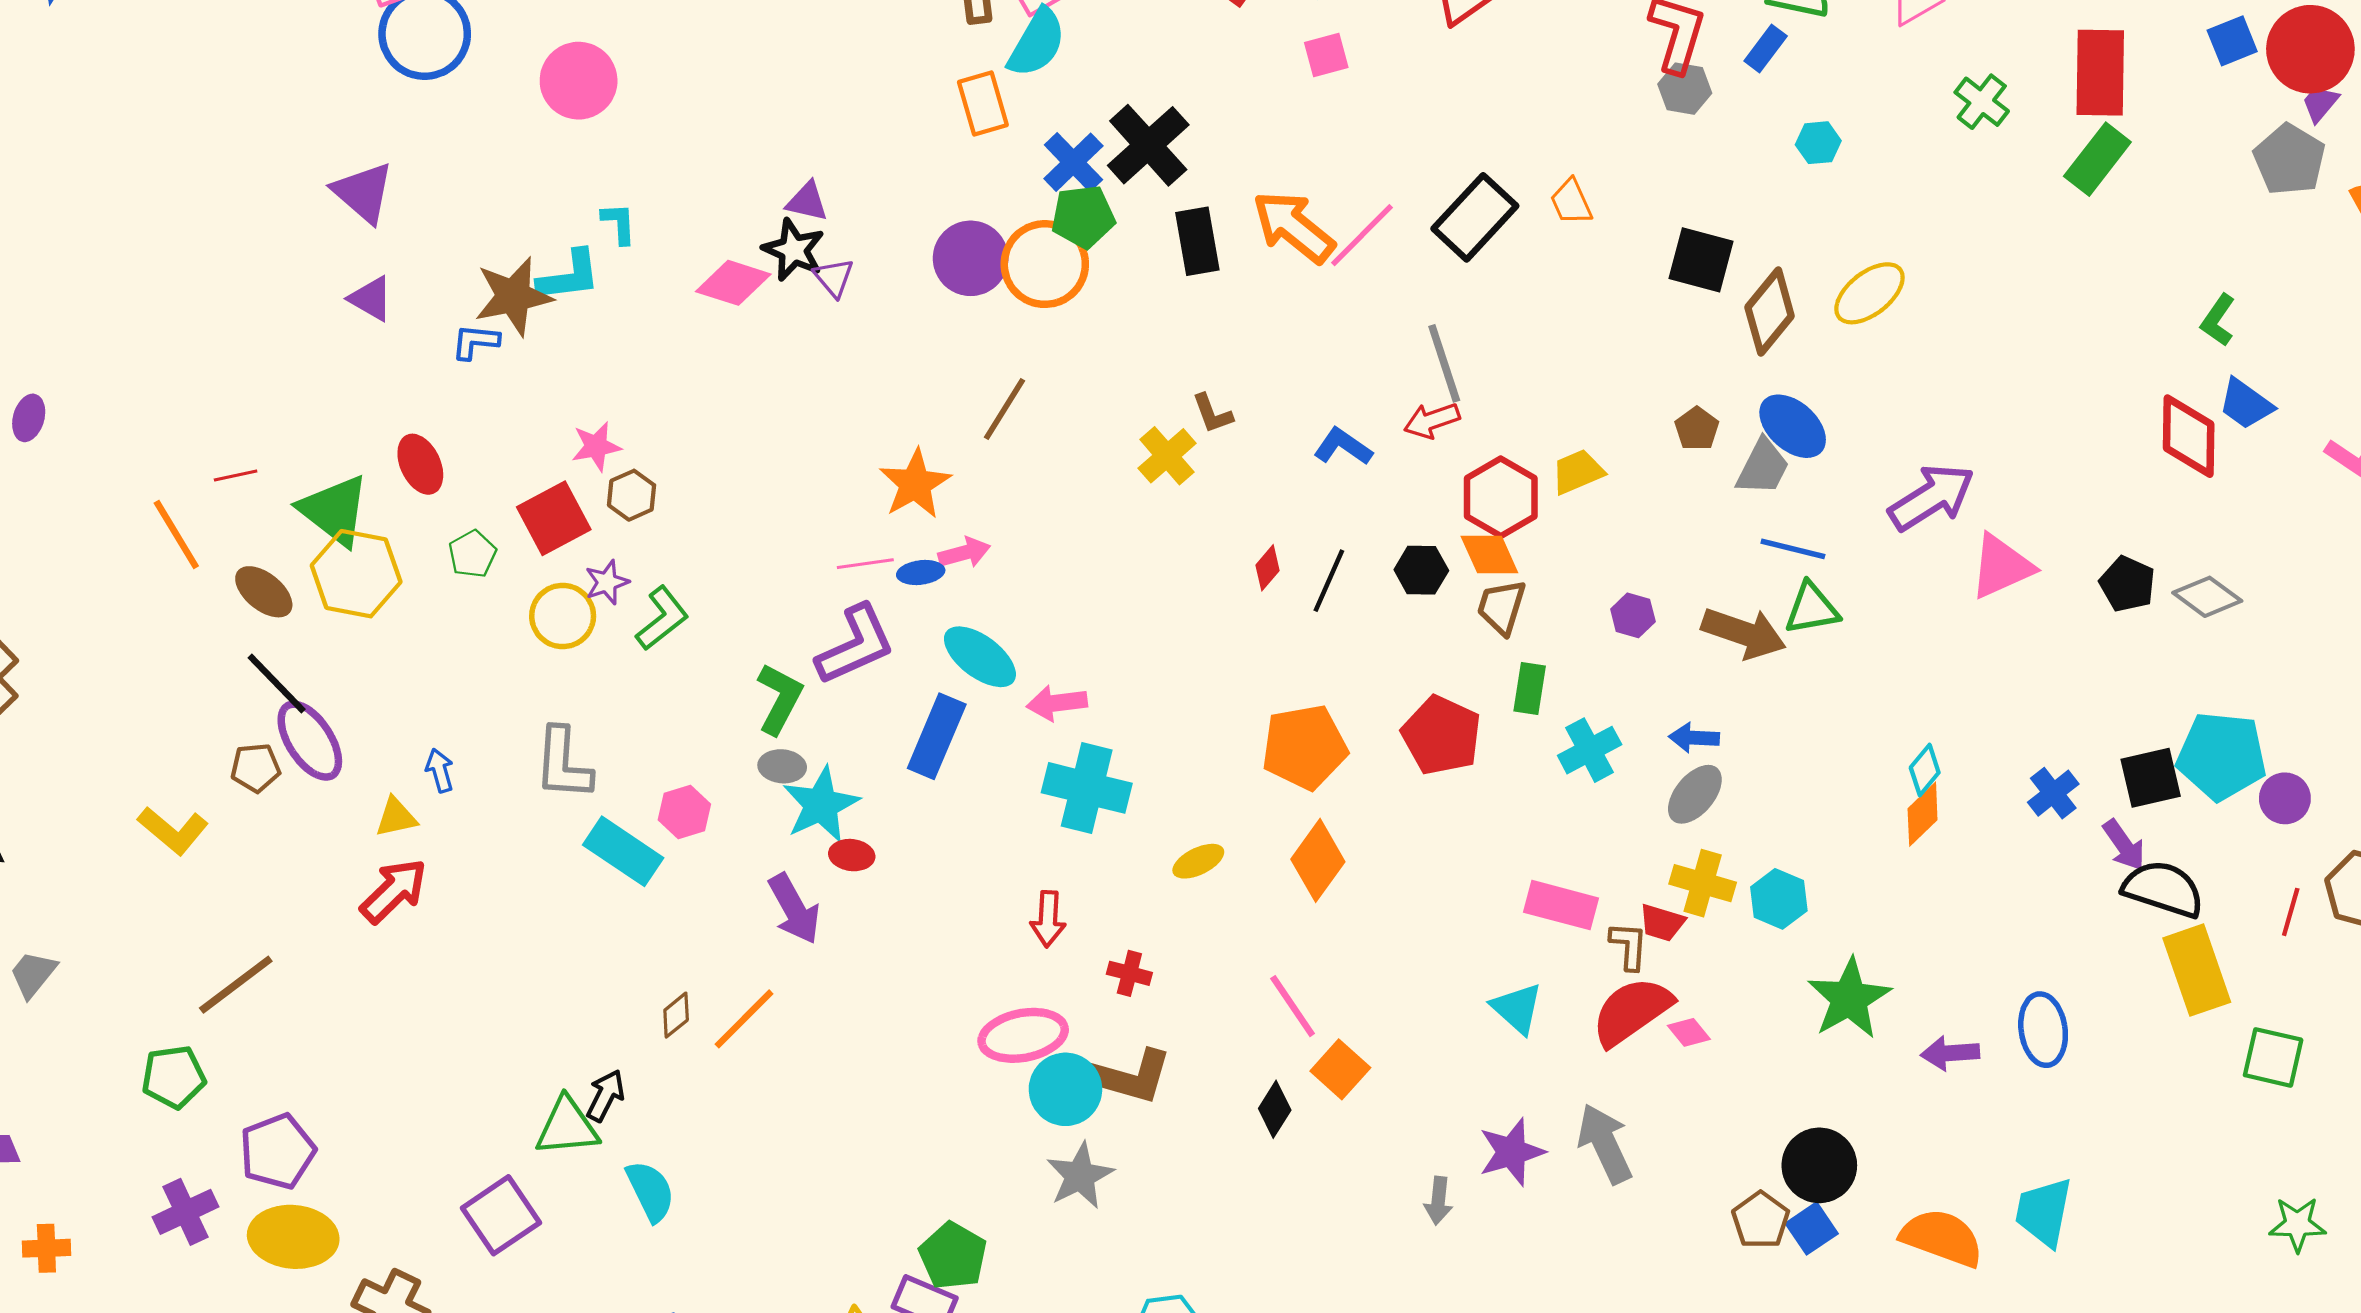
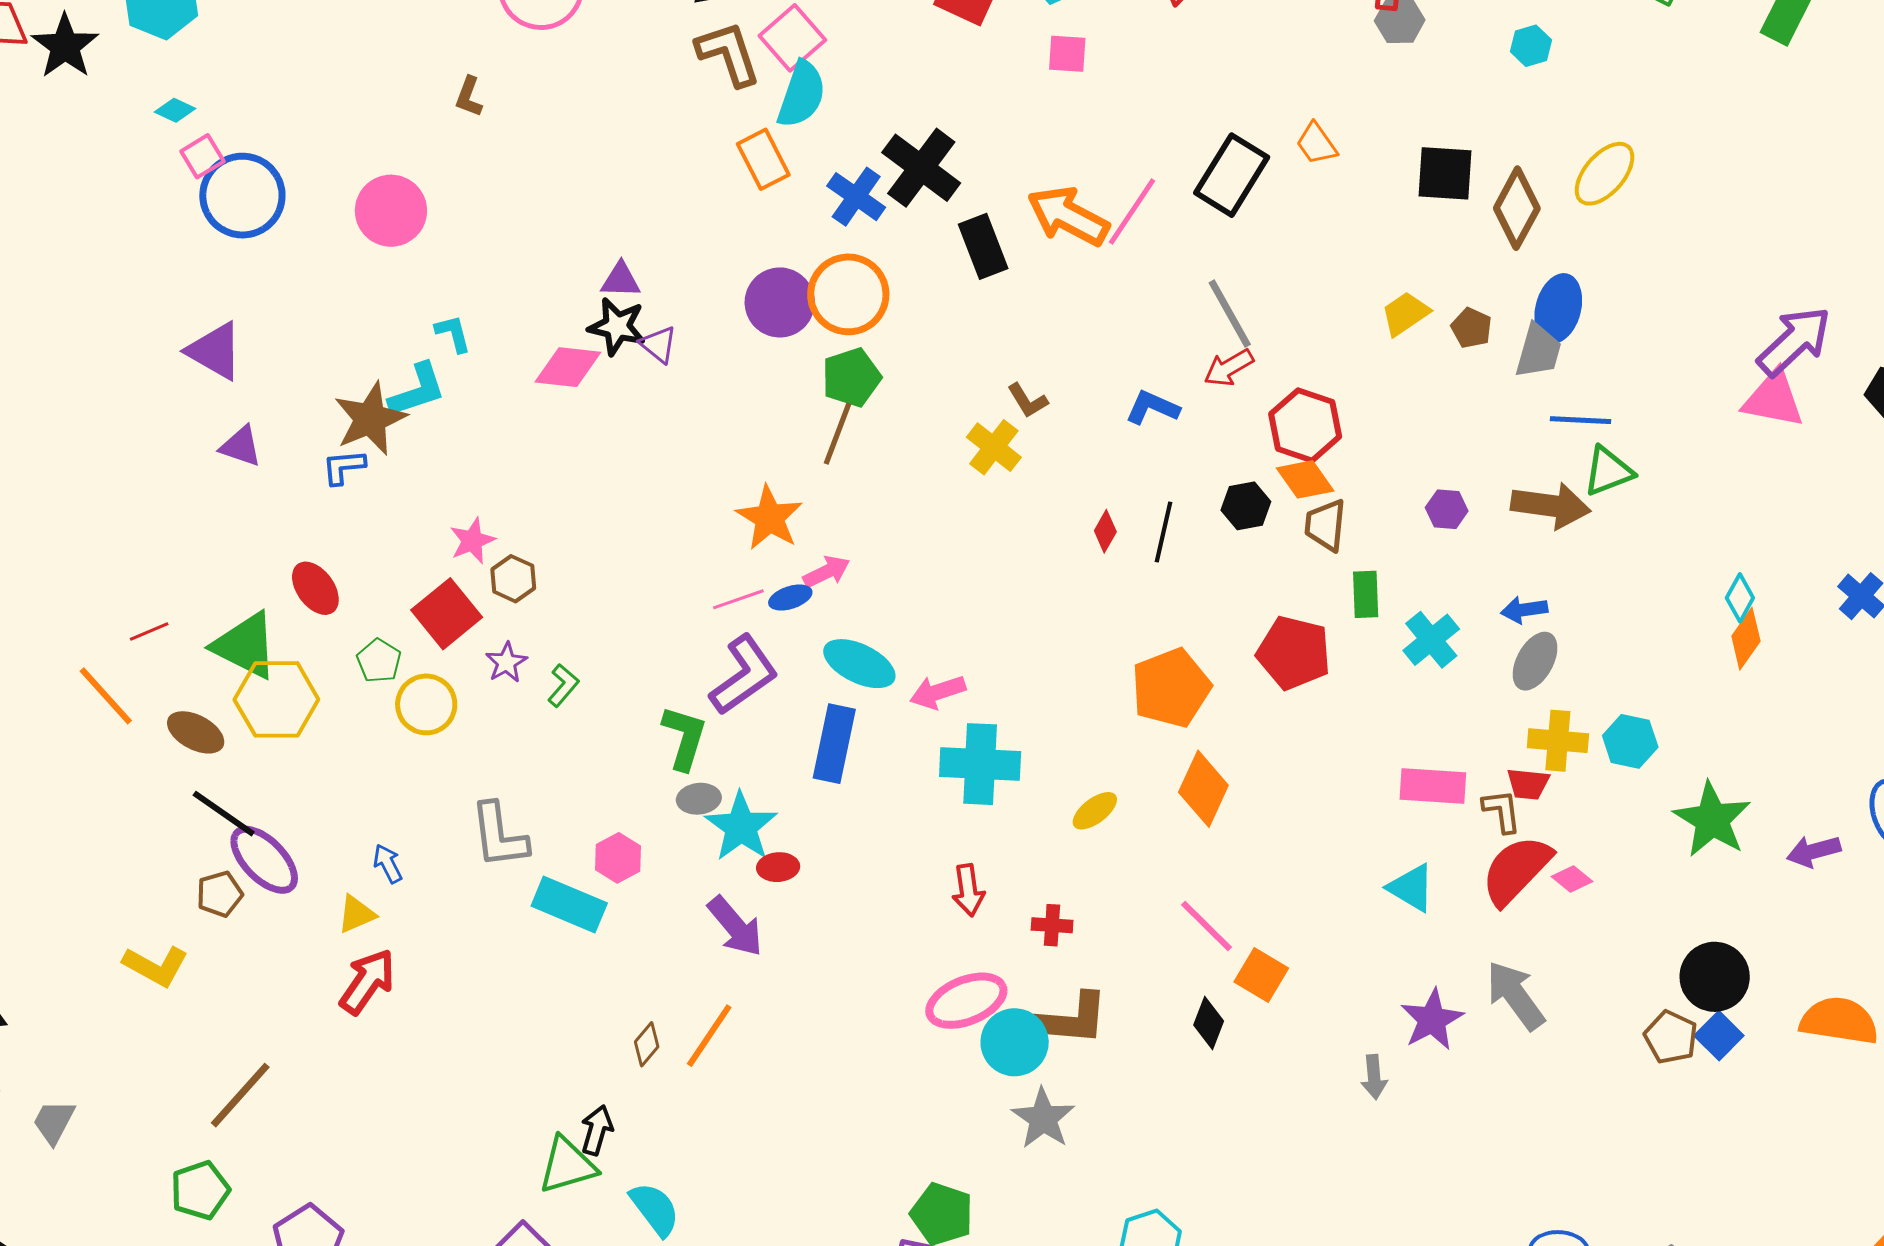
pink square: (1326, 55) -> (1067, 54), turned 30
green pentagon: (1083, 217) -> (851, 377), moved
blue ellipse: (1793, 426) -> (1558, 308), turned 74
yellow trapezoid: (1578, 472) -> (1405, 314), moved
purple arrow: (1932, 497) -> (1794, 341), moved
pink triangle: (2001, 567) -> (1773, 399), turned 46
yellow circle: (563, 616) -> (426, 704), moved
green L-shape: (662, 618) -> (563, 685), size x0.7

